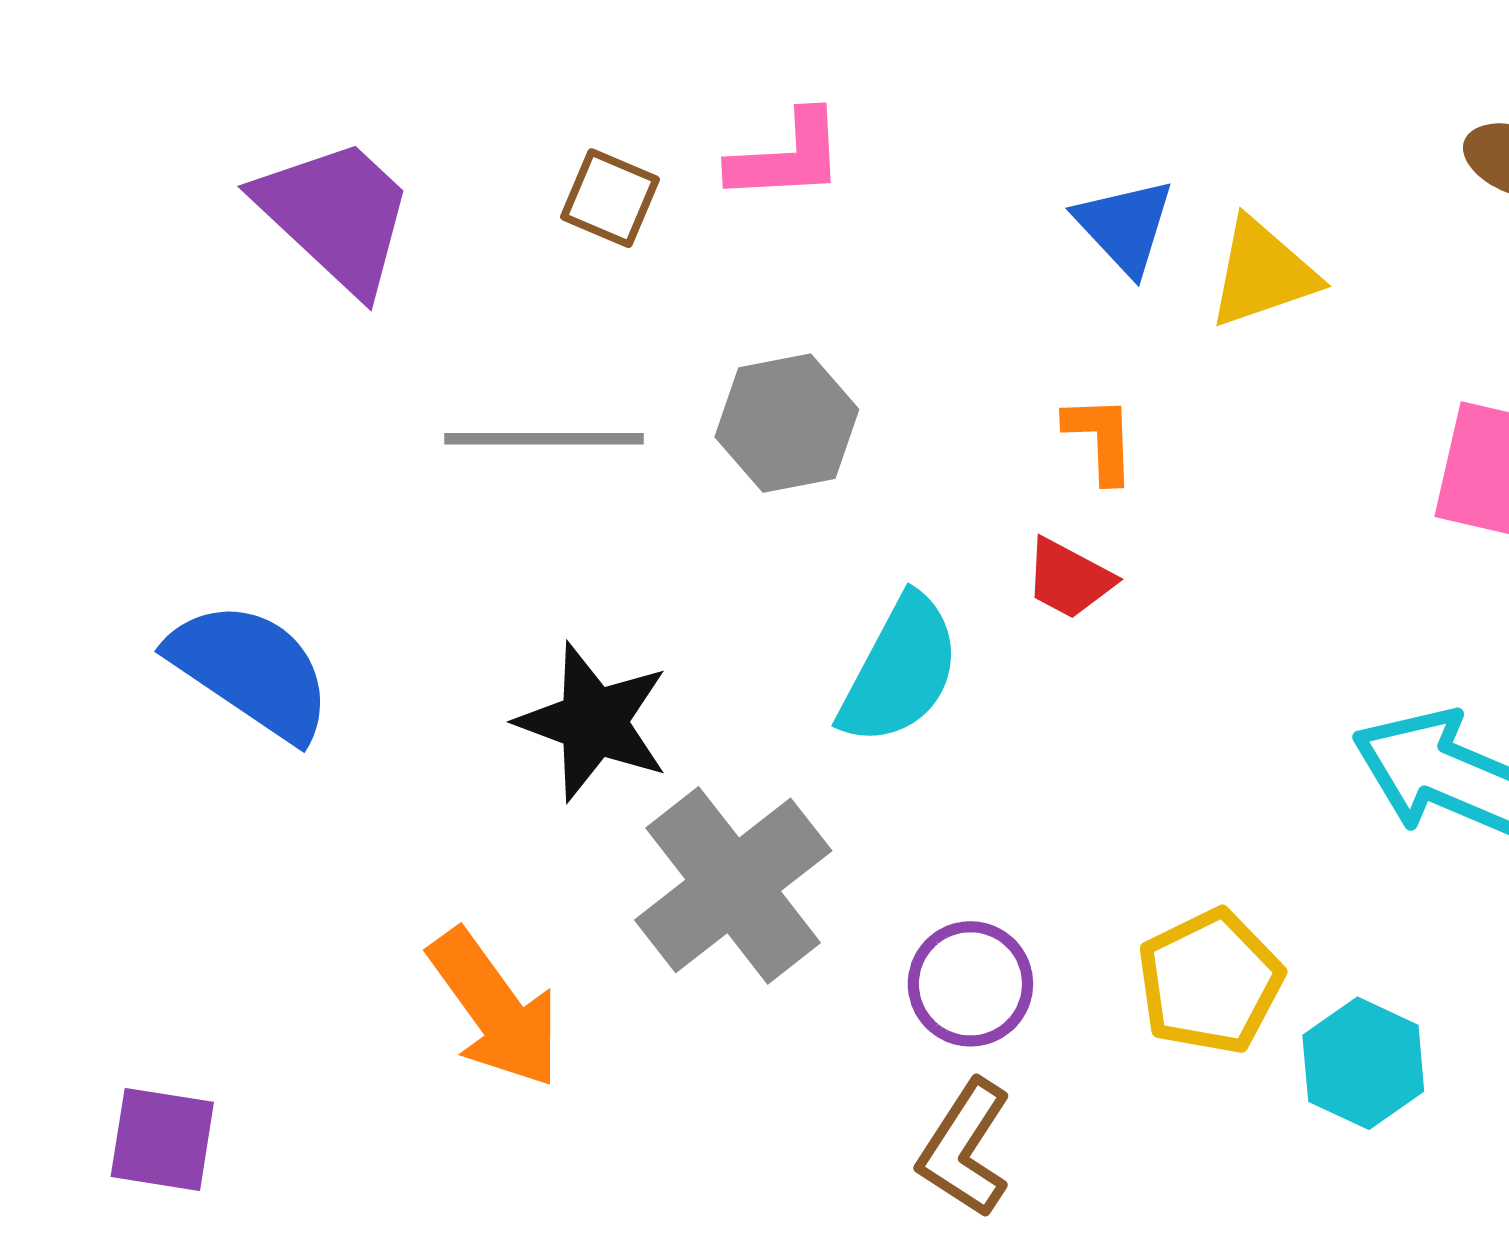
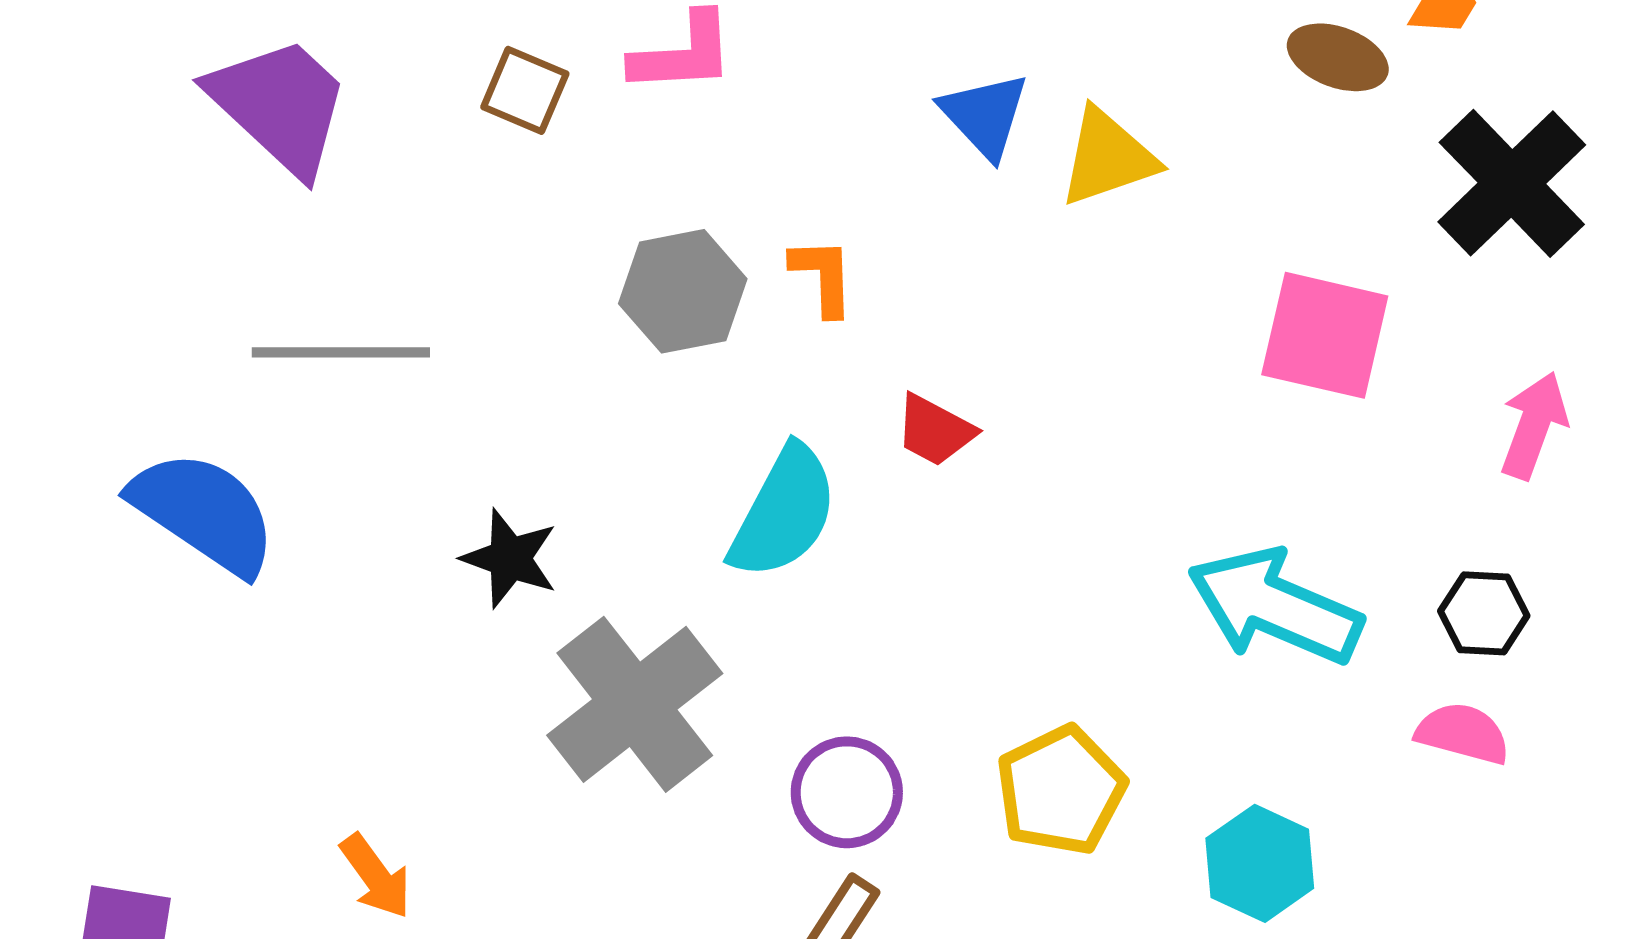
gray line: (544, 439) -> (341, 352), moved
orange L-shape: (1100, 439) -> (823, 276), moved
black star: (593, 722) -> (510, 558), size x0.7
orange arrow: (495, 1008) -> (376, 876), moved, size x0.6
cyan hexagon: (1363, 1063) -> (1260, 863), moved

